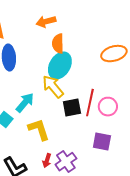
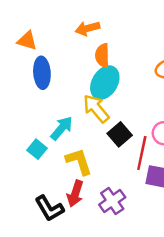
red line: (90, 103) -> (142, 153), moved
black square: (72, 108) -> (120, 134), turned -30
red arrow: (47, 161) -> (75, 194), moved, size x1.5

